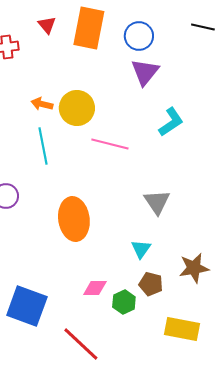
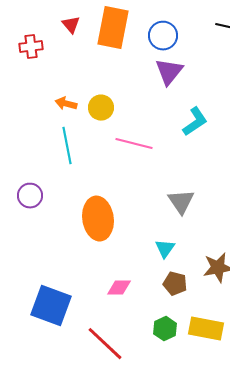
yellow circle: (77, 108) -> (101, 108), size x0.7
green hexagon: (124, 302) -> (165, 329), moved

